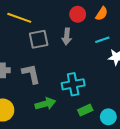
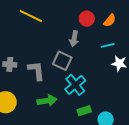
gray square: (39, 39) -> (62, 61), moved, turned 30
cyan cross: (73, 84) -> (75, 85), turned -35

